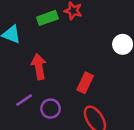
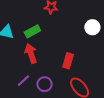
green rectangle: (47, 18) -> (32, 31), moved

